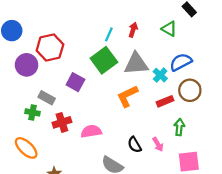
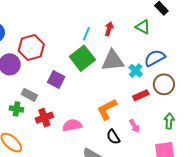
orange L-shape: (127, 96) -> (107, 109), moved
green arrow: (179, 127) -> (169, 121), moved
pink arrow: (158, 144) -> (134, 126), moved

